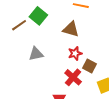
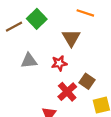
brown triangle: (71, 29) -> (71, 38), turned 36
red star: (75, 53) -> (59, 63), moved

